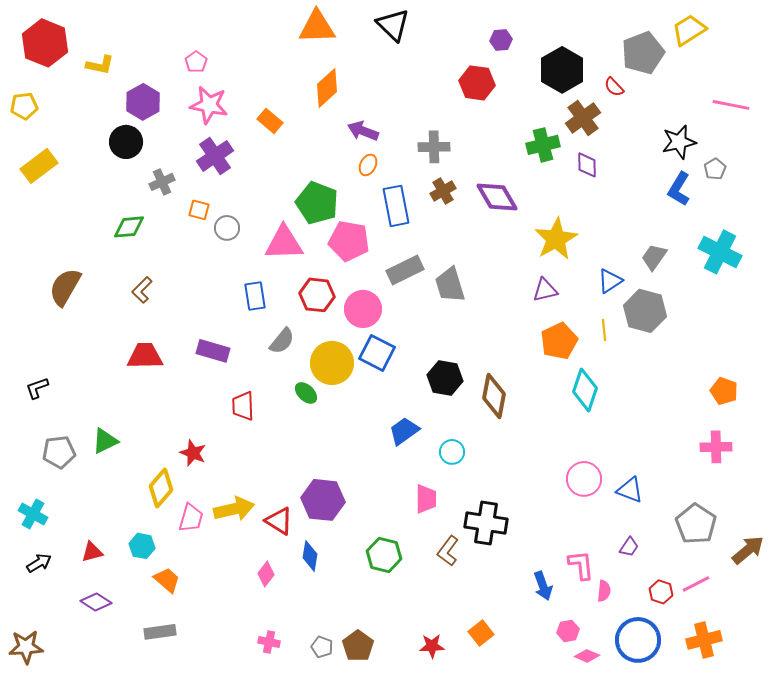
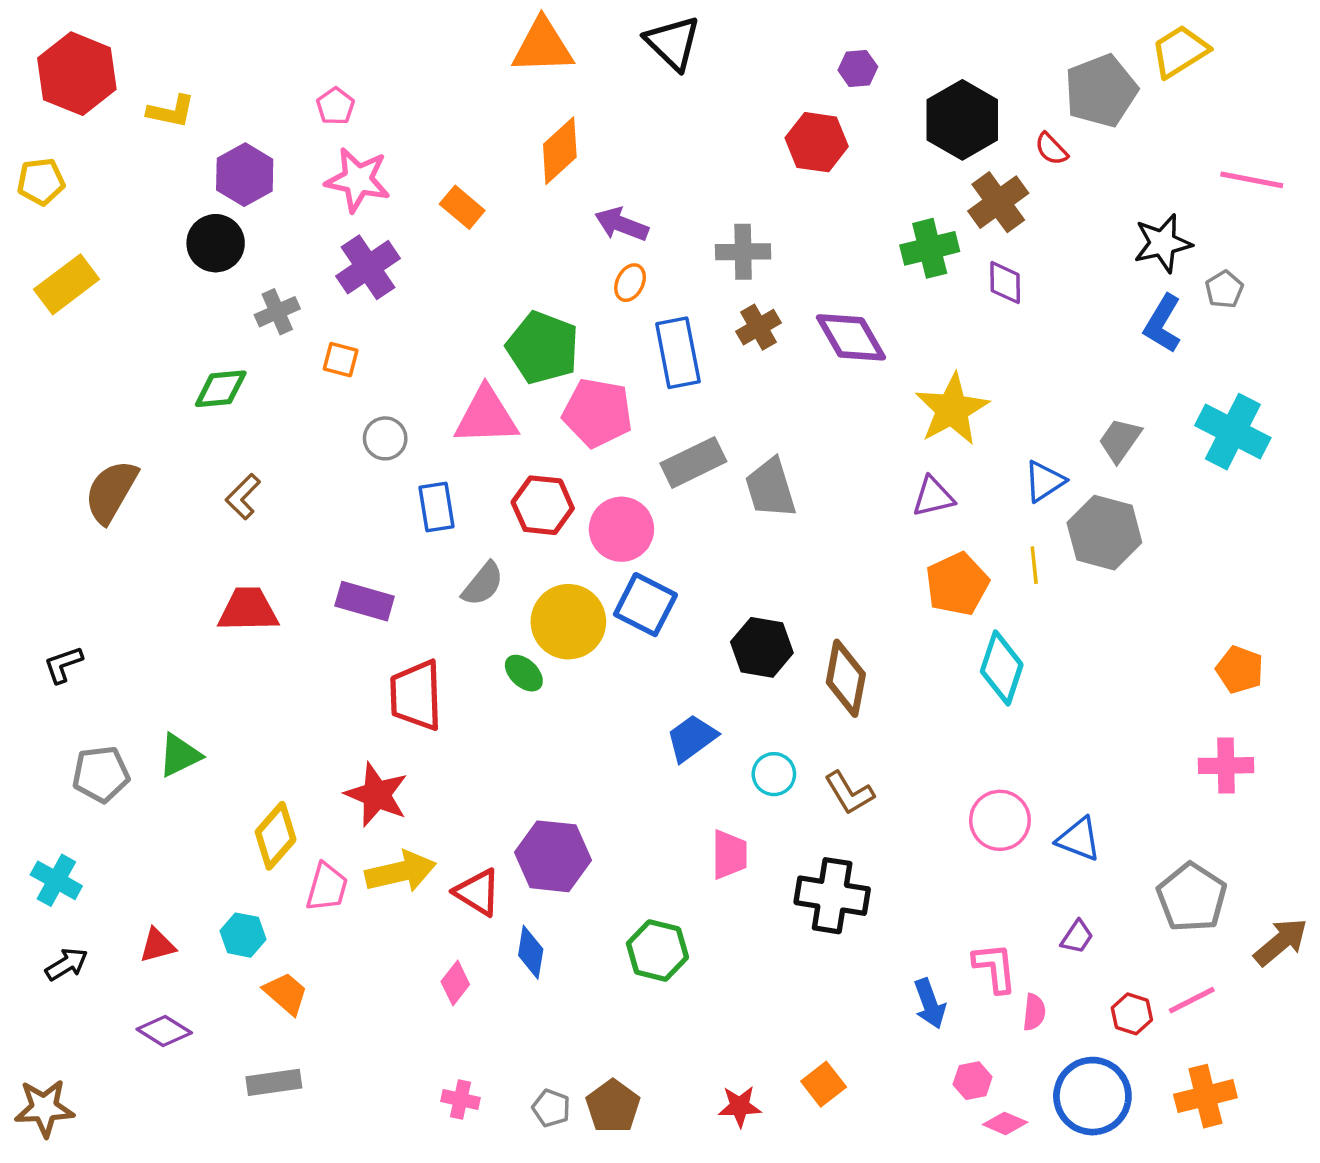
gray circle: (227, 228) -> (385, 438), moved
red trapezoid: (243, 406) -> (416, 695), size x1.4
red star: (193, 453) -> (377, 795), moved, size x1.4
brown L-shape: (448, 551) -> (849, 793), moved, turned -68

